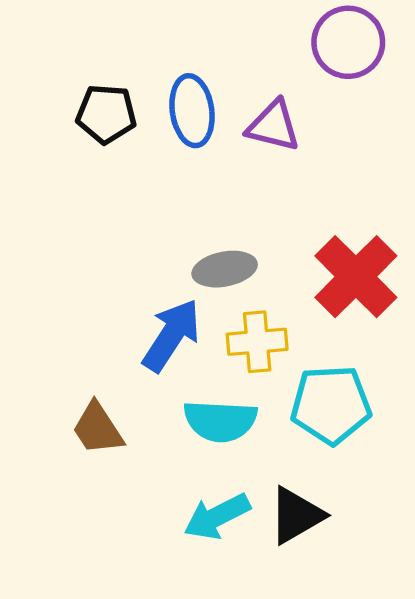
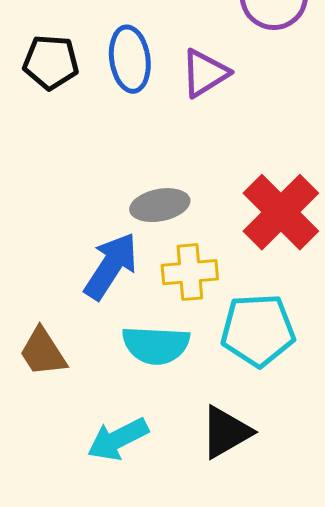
purple triangle: (273, 126) -> (205, 73), turned -46
cyan arrow: (217, 516) -> (118, 439), moved

